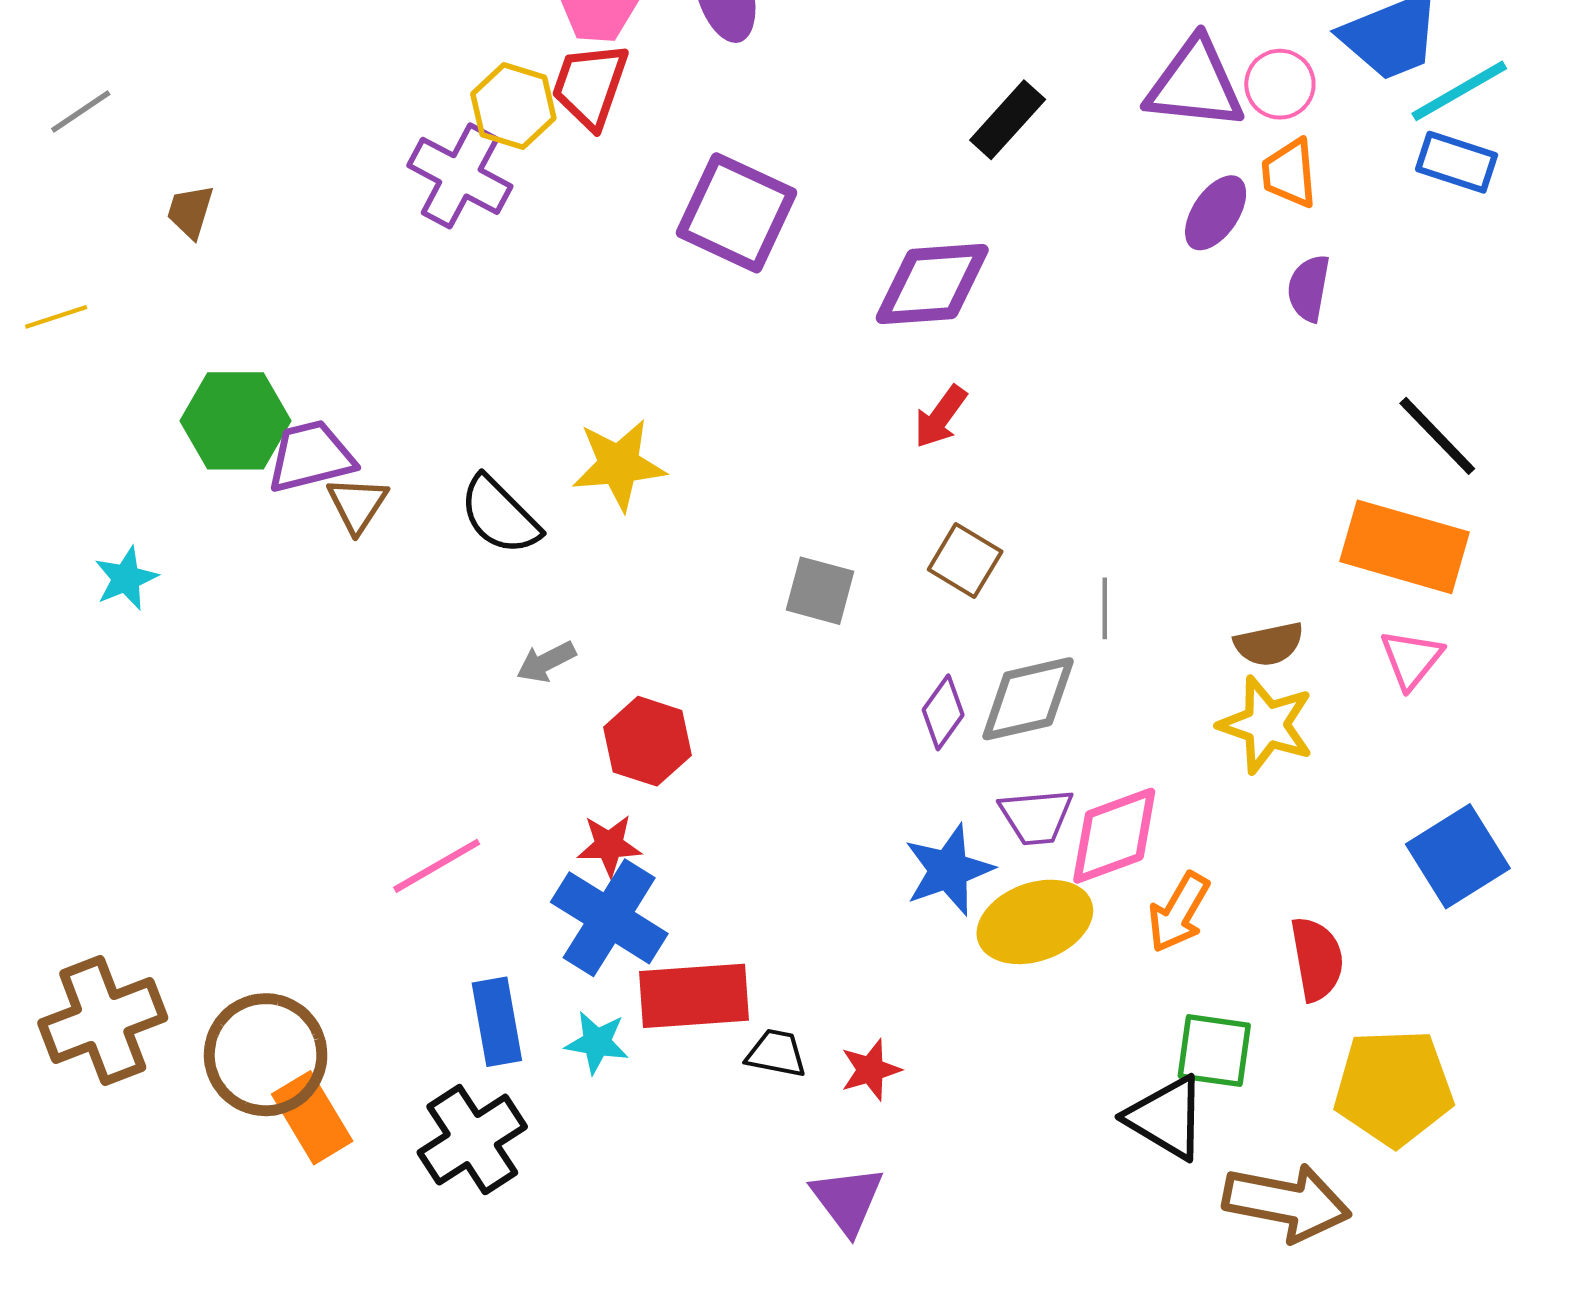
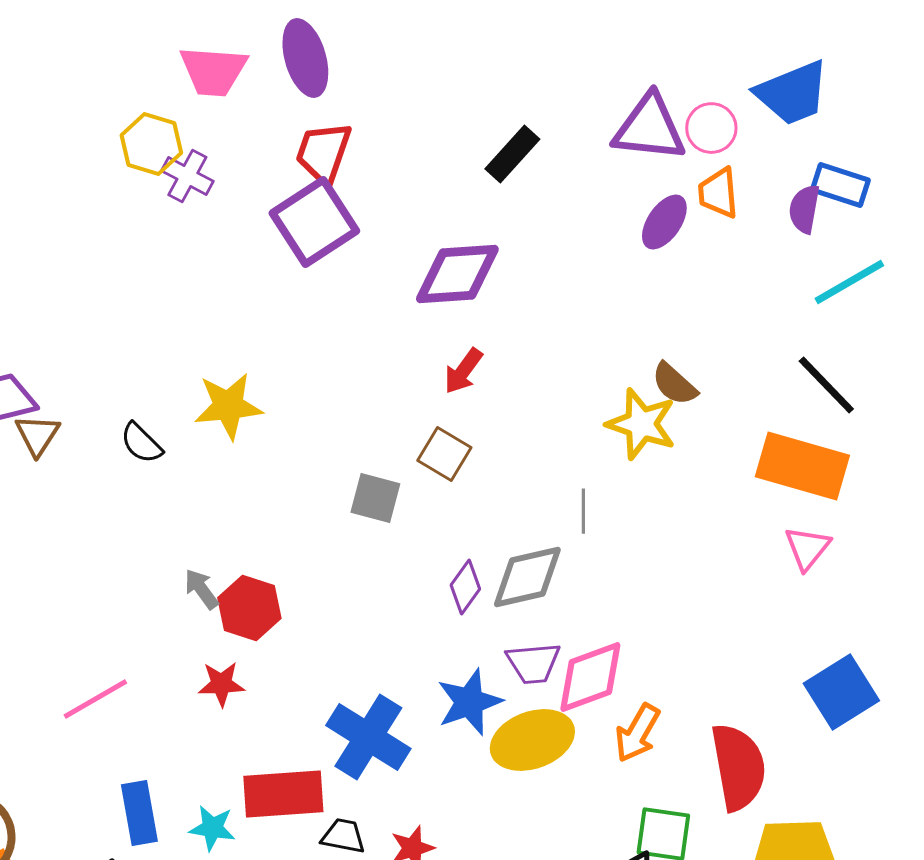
red trapezoid: (590, 86) -> (323, 153), moved
cyan line: (1459, 91) -> (849, 282), moved
purple cross: (460, 176) -> (187, 176), moved, size x0.7
purple square: (736, 213) -> (314, 222), turned 32
purple semicircle: (1309, 288) -> (804, 209), moved
black semicircle: (500, 515) -> (141, 443), size x0.7
brown square: (965, 561) -> (444, 454), moved
brown semicircle: (1269, 644) -> (674, 384), moved, turned 54
gray arrow: (546, 662) -> (201, 589), moved, turned 81
yellow star: (1266, 725) -> (641, 424), moved
blue cross: (609, 918) -> (368, 737), moved
red semicircle: (1317, 959) -> (738, 767), size x1.4

